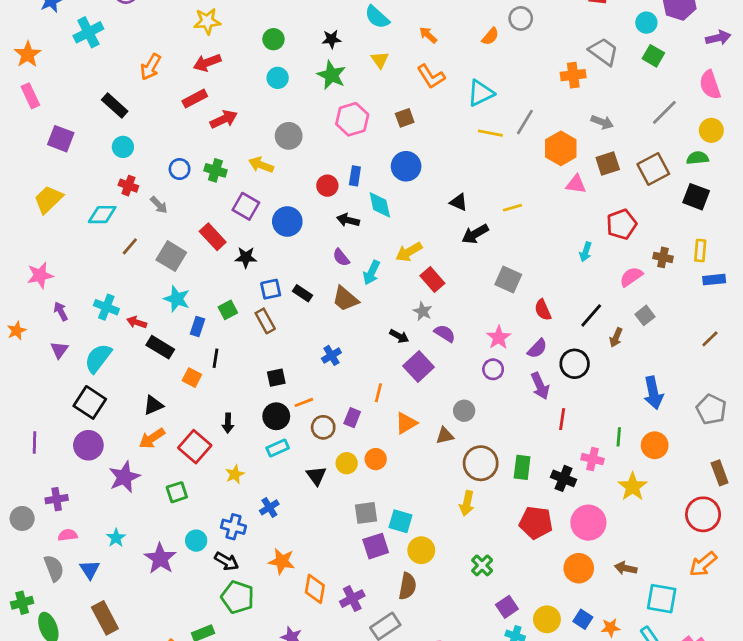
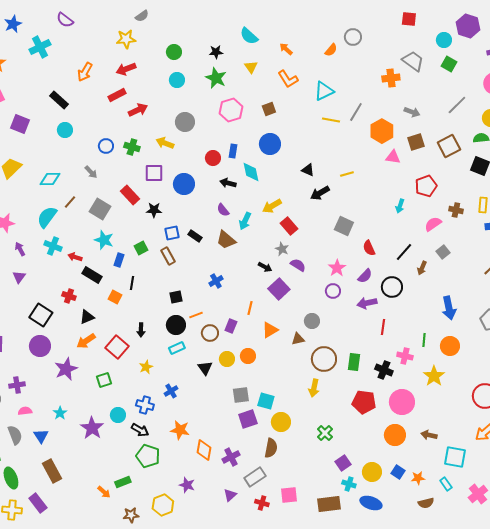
red cross: (128, 186) -> (69, 296), moved
purple square: (246, 206) -> (154, 173), turned -30
cyan semicircle: (98, 358) -> (47, 217), moved
purple arrow: (540, 386) -> (367, 303), turned 102

